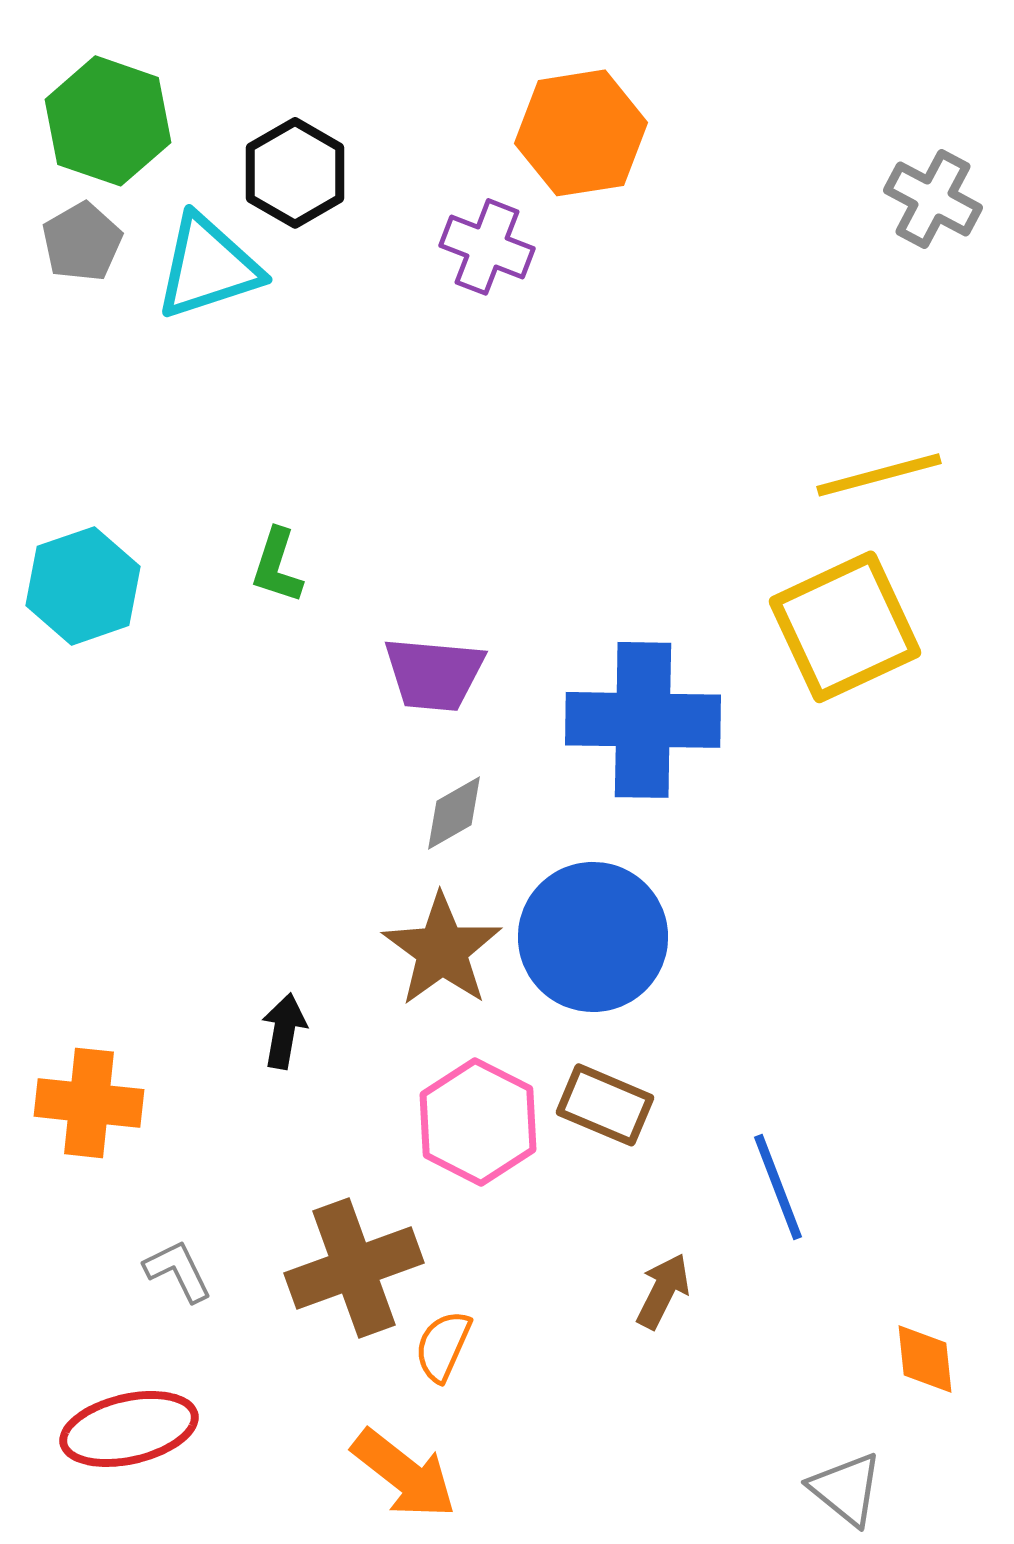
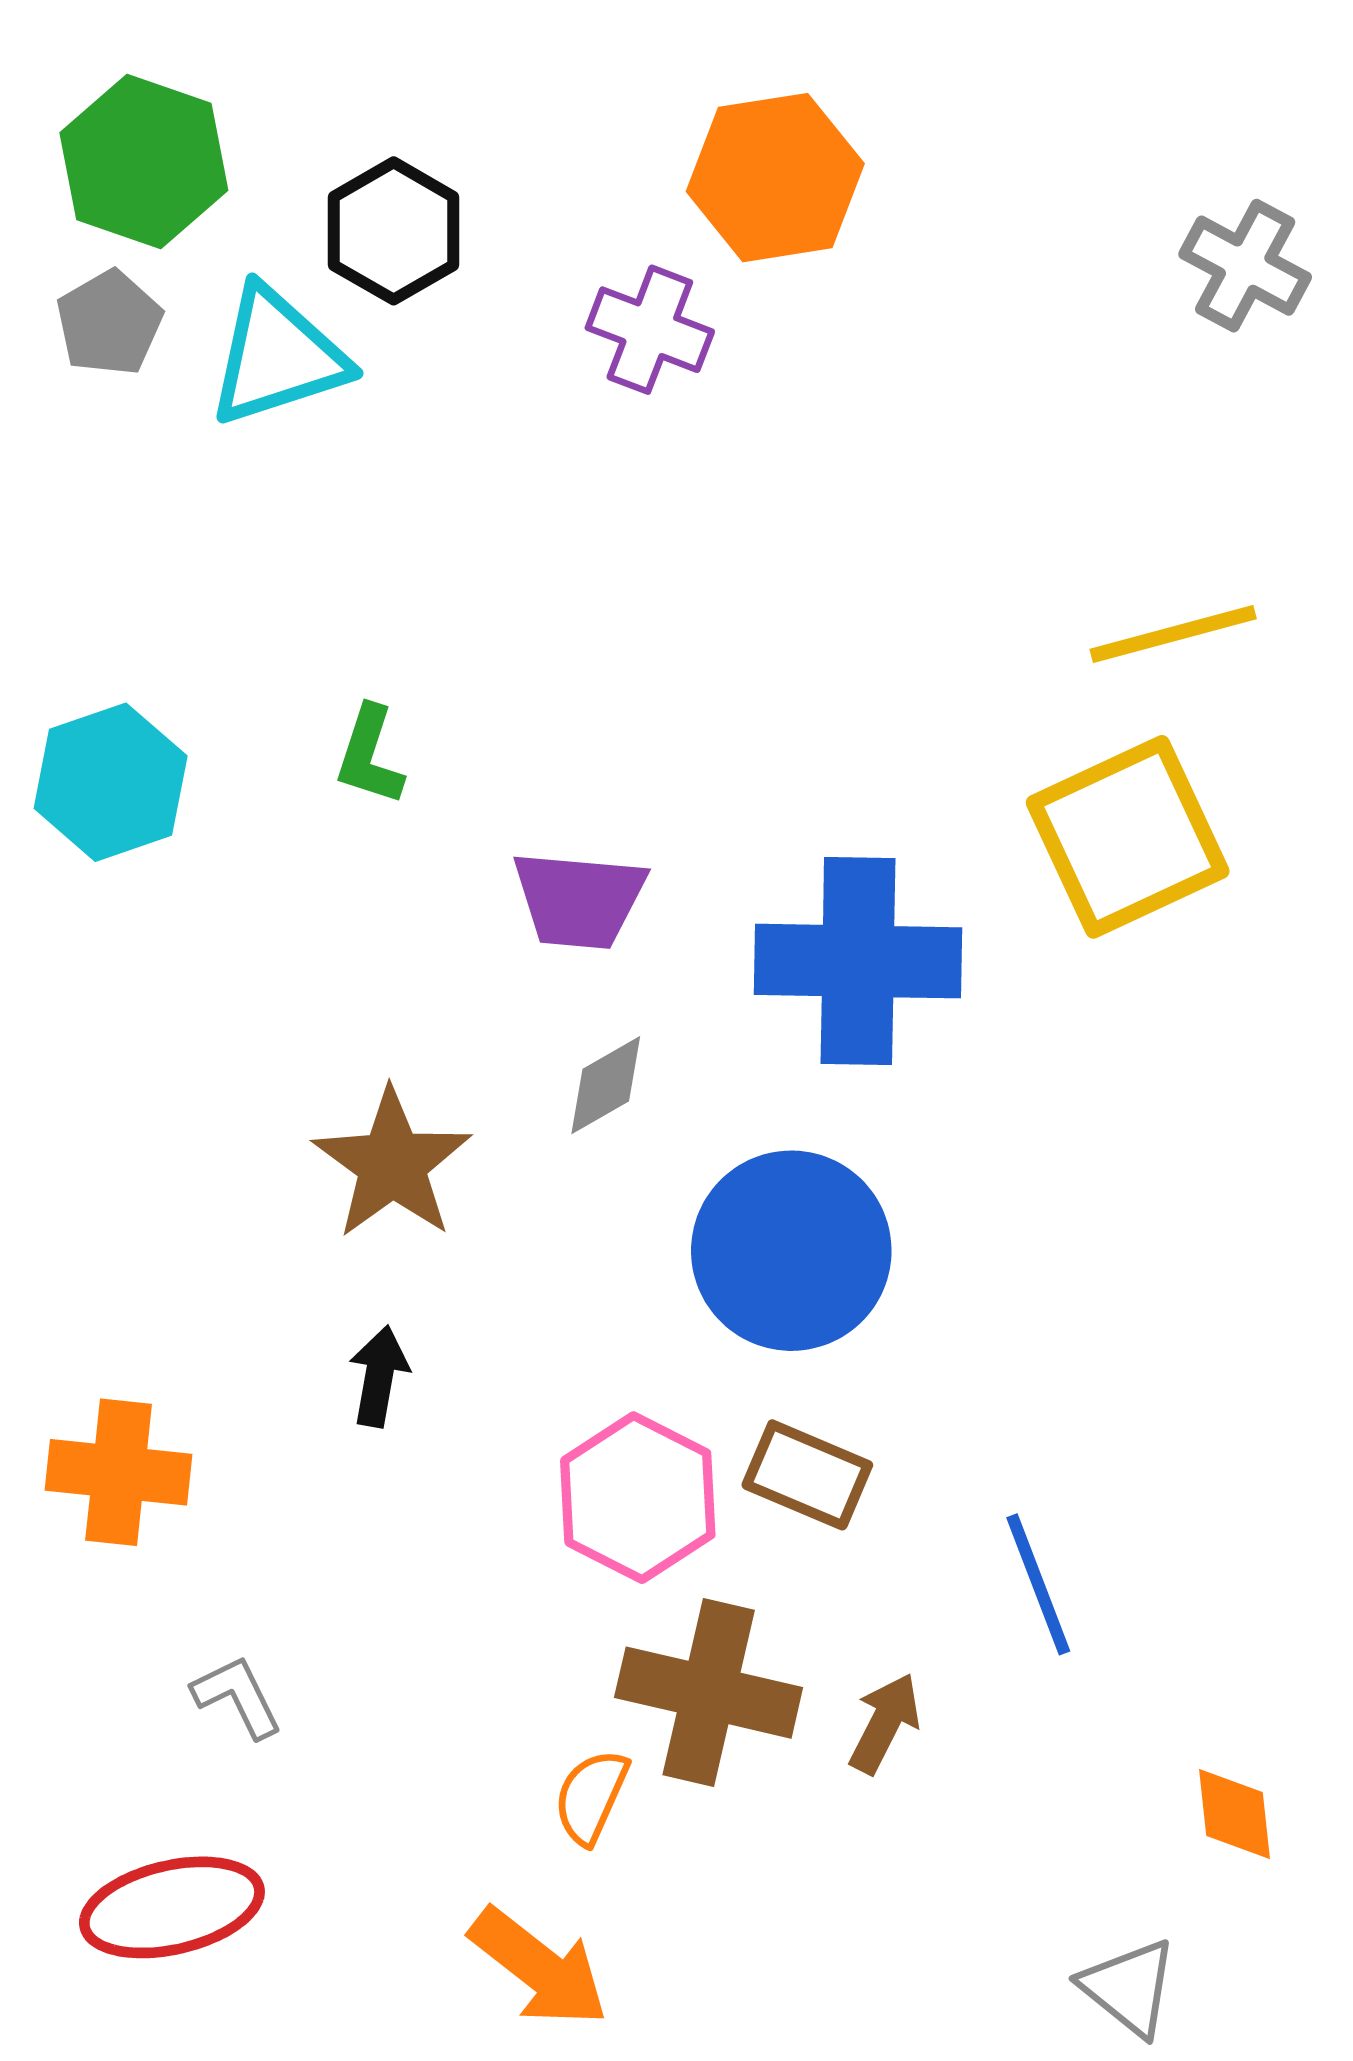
brown star: (442, 950) -> (392, 1164), moved
brown cross: (354, 1268) -> (709, 1693), moved, turned 33

